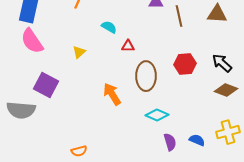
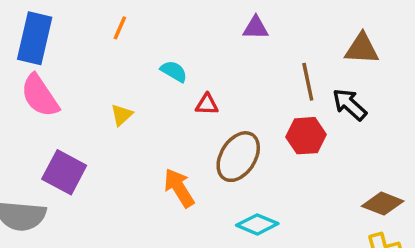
brown line: (179, 16) -> (308, 82), moved
black arrow: (222, 63) -> (350, 104), moved
brown ellipse: (146, 76) -> (238, 157), turned 32
brown diamond: (226, 90) -> (383, 204), moved

